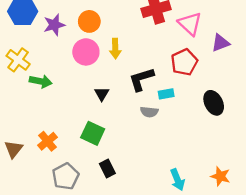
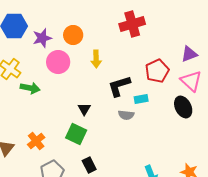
pink triangle: (190, 24) -> (191, 81), moved
pink circle: (86, 52) -> (58, 62), moved
black triangle: (102, 94) -> (84, 109), moved

